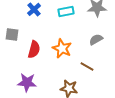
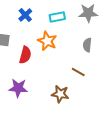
gray semicircle: (96, 39) -> (87, 45), turned -56
orange star: (62, 48) -> (47, 41), moved

